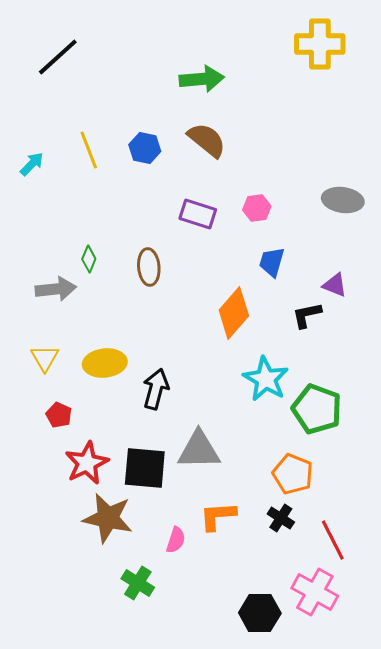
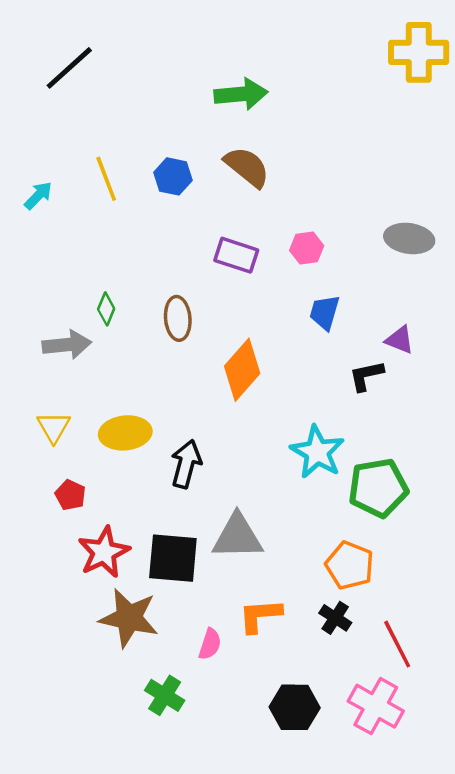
yellow cross: (320, 44) -> (419, 52), moved
orange diamond: (234, 313) -> (242, 370), moved
green pentagon: (317, 409) -> (378, 488), turned -30
black hexagon: (260, 613) -> (295, 707), moved

